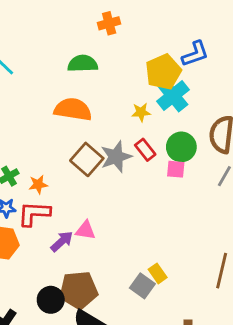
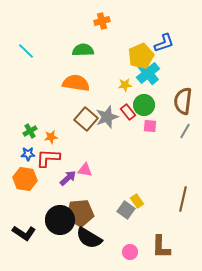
green circle: (181, 147) -> (144, 105), moved
black circle: (51, 300) -> (60, 220), size x1.5

